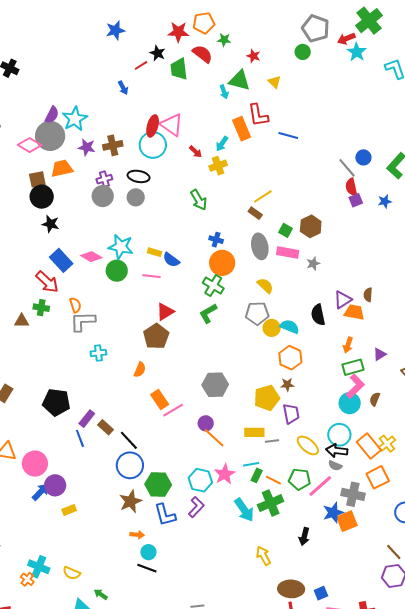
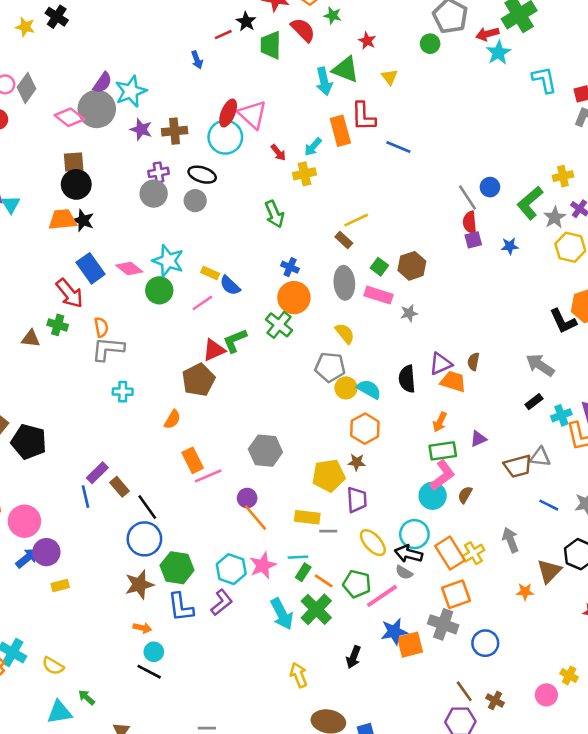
cyan arrow: (224, 92) -> (324, 81), size x1.5
orange trapezoid: (62, 168) -> (63, 220), moved
pink line: (152, 276) -> (202, 303), turned -48
green L-shape: (208, 313) -> (235, 341), moved
black pentagon: (56, 402) -> (29, 442), moved
gray cross: (353, 494) -> (443, 624), moved
green cross: (271, 503) -> (316, 609), turned -30

